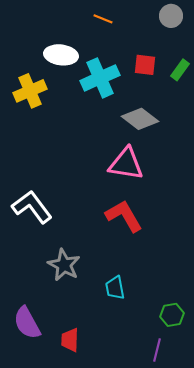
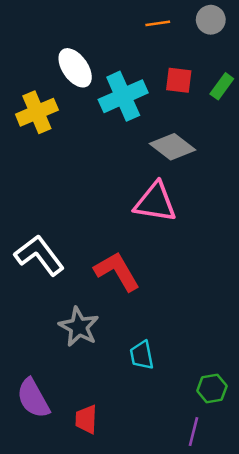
orange line: (103, 19) -> (158, 23), moved, turned -30
white ellipse: (61, 55) -> (75, 68), turned 48
red L-shape: (124, 216) -> (117, 271), moved

